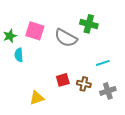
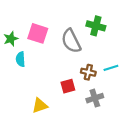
gray semicircle: (66, 38) -> (71, 41), turned 35
brown cross: (84, 84) -> (88, 72), moved
gray cross: (108, 91) -> (95, 98), moved

